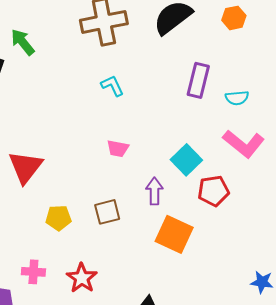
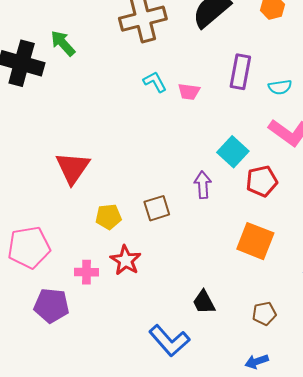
pink trapezoid: (118, 149) -> (189, 92), moved
orange square: (174, 234) -> (255, 241), moved
red star: (82, 278) -> (126, 260), moved

